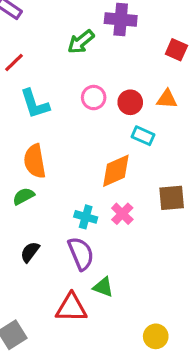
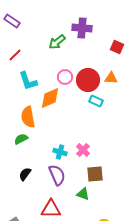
red circle: (130, 102) -> (88, 80), size x1.5
orange diamond: (116, 171) -> (50, 98), moved
brown square: (172, 198) -> (95, 174), moved
green triangle: (103, 287) -> (83, 194), moved

